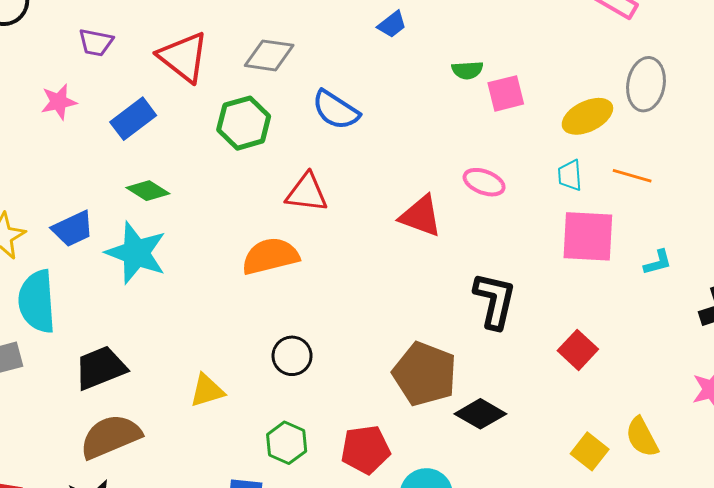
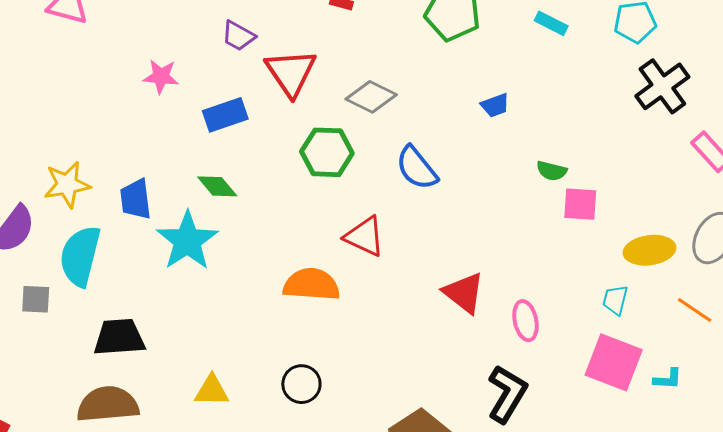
purple trapezoid: (96, 42) -> (238, 36), moved
orange line: (632, 176) -> (695, 310), moved
pink ellipse: (484, 182) -> (525, 321), moved, turned 39
blue trapezoid: (73, 229) -> (136, 199), turned 90
cyan L-shape: (658, 262) -> (668, 379), moved

